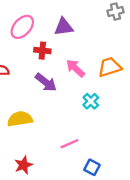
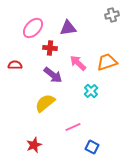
yellow semicircle: (20, 119) -> (45, 103), moved, turned -30

